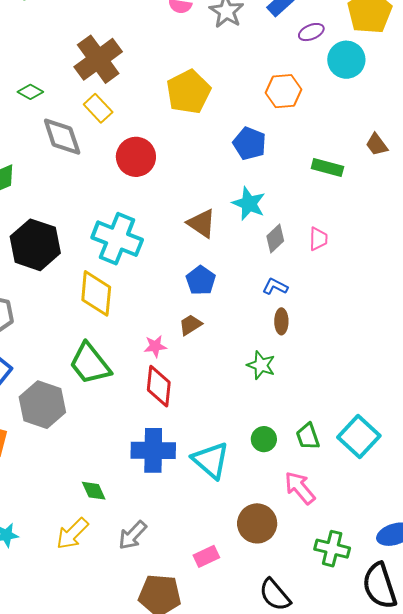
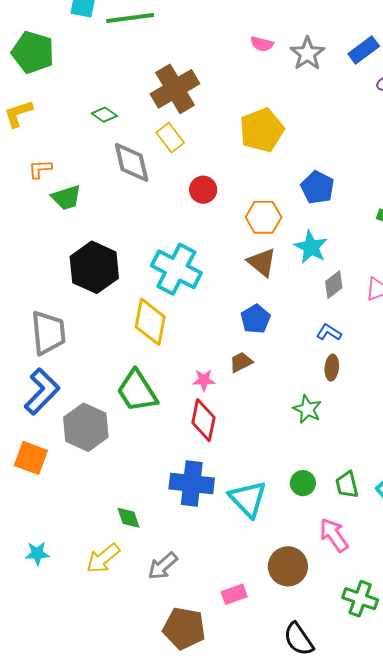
orange hexagon: (284, 91) -> (264, 217), moved
red circle: (136, 157) -> (203, 190), size x0.7

